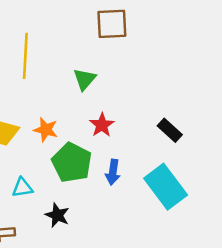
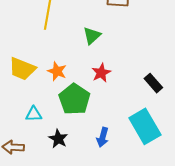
blue arrow: (113, 172) -> (103, 137), moved

